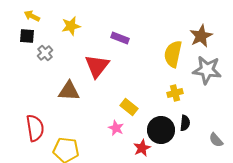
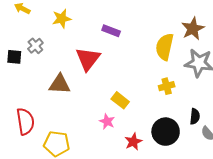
black square: (27, 36) -> (14, 57), moved
black semicircle: (185, 123) -> (195, 116), moved
black circle: (161, 130) -> (166, 132), moved

